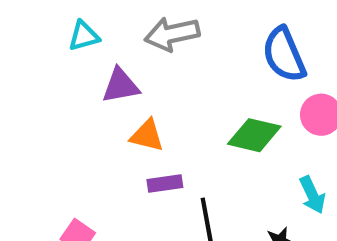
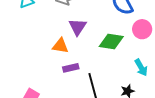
purple triangle: (121, 86) -> (78, 27), moved, turned -42

